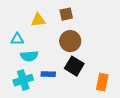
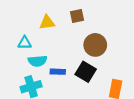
brown circle: (70, 41) -> (95, 45), moved
blue rectangle: (48, 74) -> (58, 72), moved

